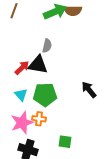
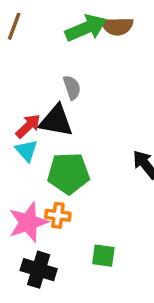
gray semicircle: (47, 46) -> (72, 88), turned -32
cyan triangle: (21, 95) -> (26, 151), moved

